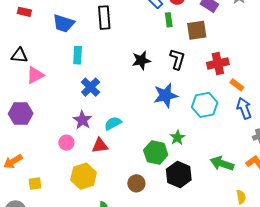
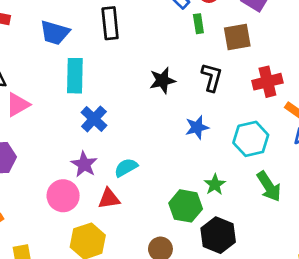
cyan rectangle: (78, 55) -> (75, 76), size x1.4
blue star: (166, 95) -> (197, 127), size x0.7
pink circle: (66, 143) -> (63, 196), size x1.5
green arrow: (222, 164) -> (269, 186), moved, turned -140

